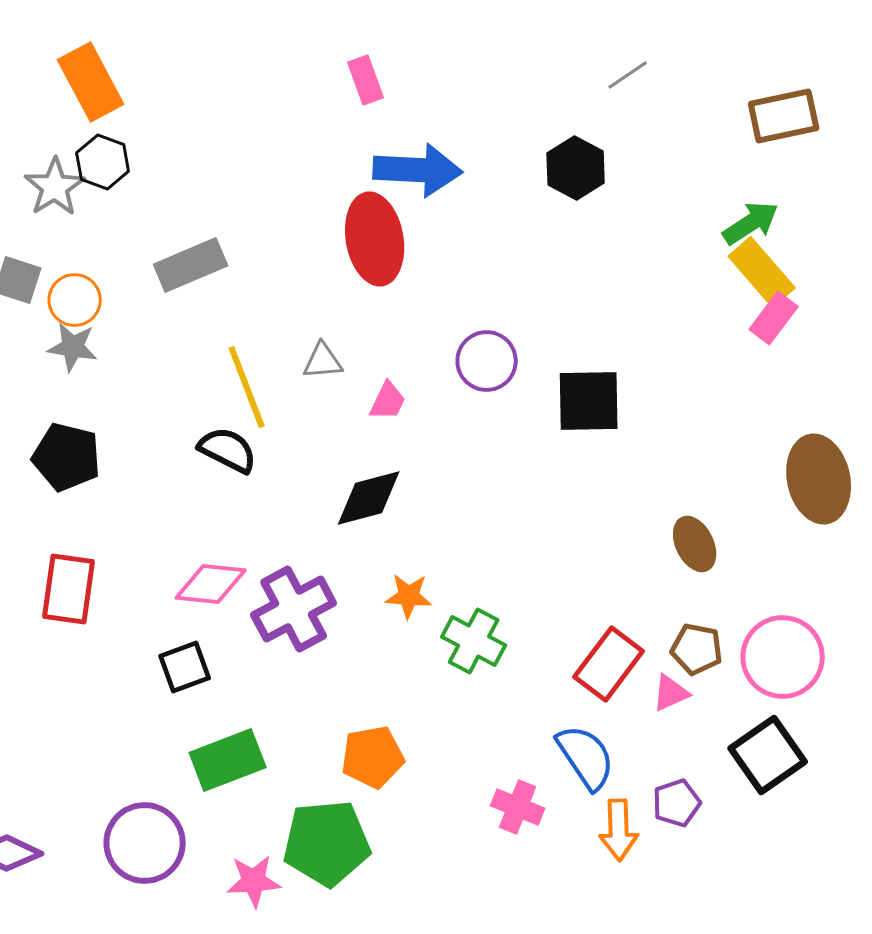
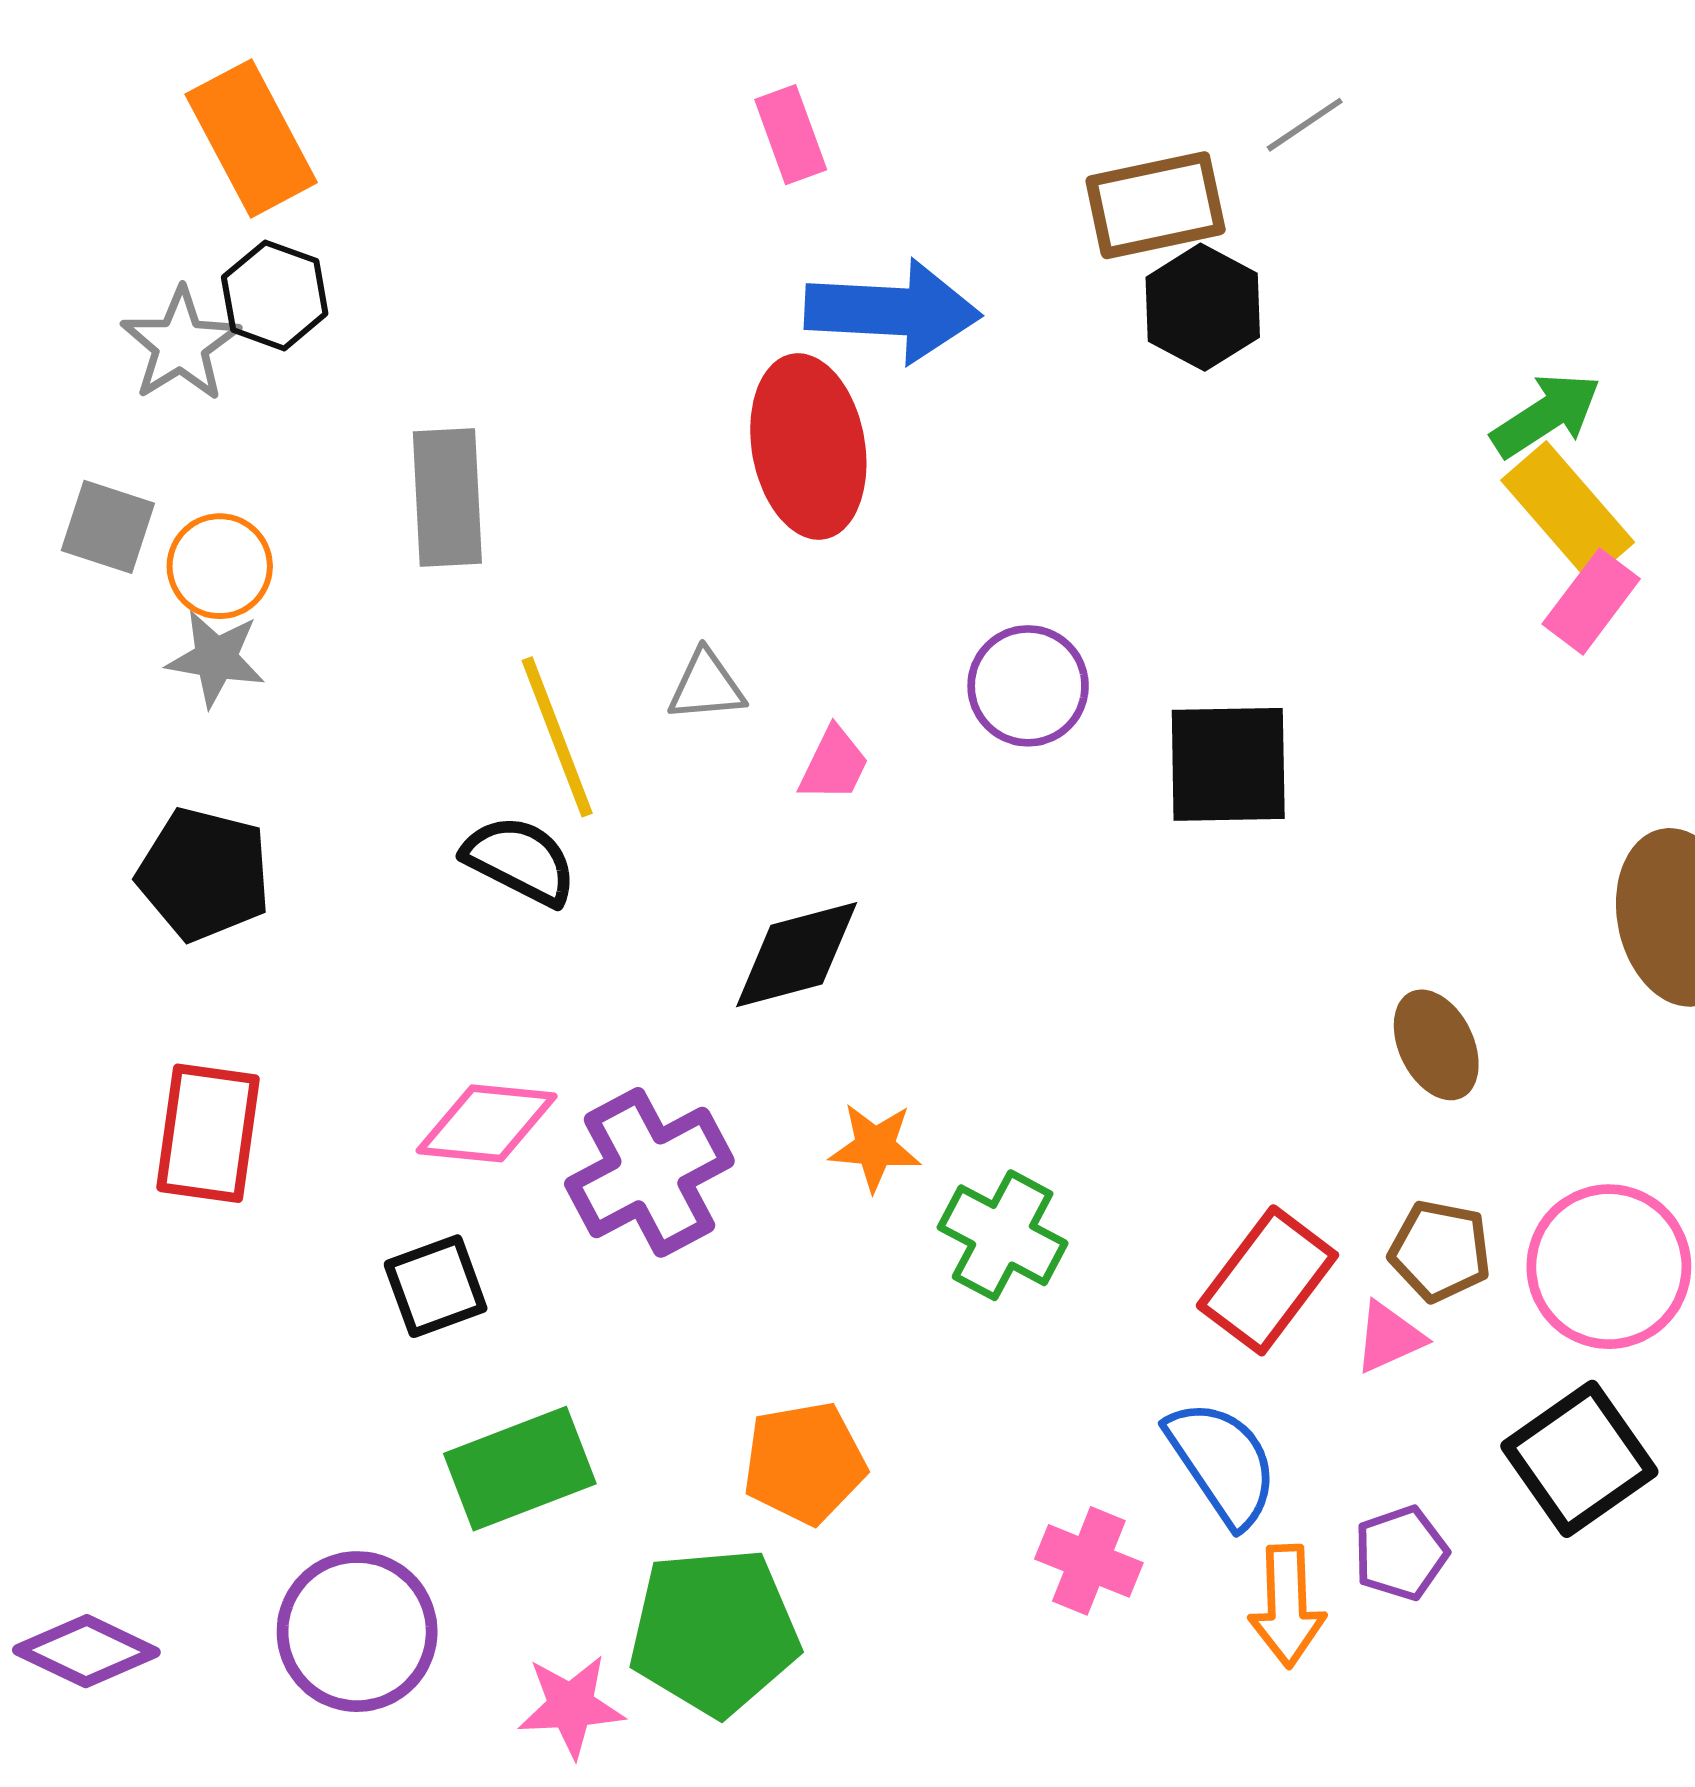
brown rectangle: (784, 116) -> (1156, 205), moved
gray rectangle: (191, 265) -> (447, 498), turned -70

